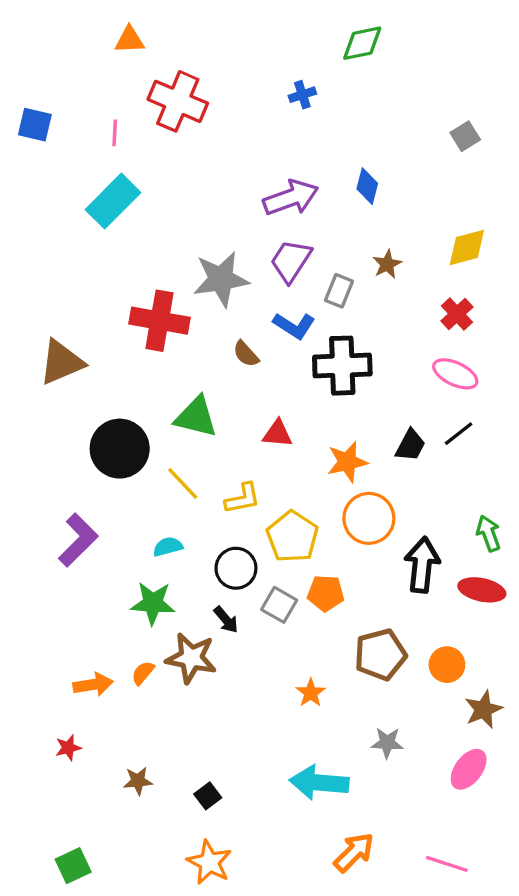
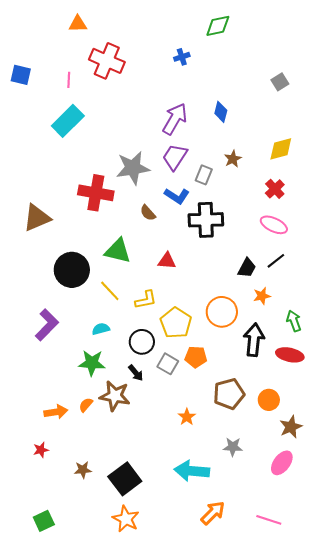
purple arrow: (291, 198) -> (175, 119), turned -40
orange star: (347, 462) -> (262, 296), moved, size x0.7
black square: (208, 796) -> (125, 479), size x2.0

